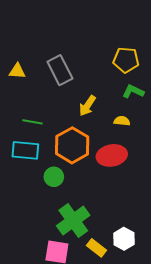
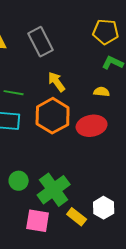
yellow arrow: (87, 106) -> (57, 82), moved, turned 110
green circle: (54, 177) -> (19, 181), moved

